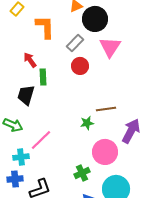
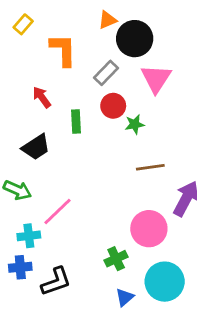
green rectangle: (43, 77) -> (76, 121), moved
black trapezoid: (26, 95) -> (36, 147), turned -140
green star: (87, 123) -> (135, 124), moved

